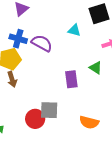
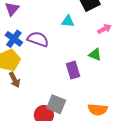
blue cross: (18, 39) -> (14, 39), turned 30
gray square: (49, 110) -> (56, 104), turned 30

